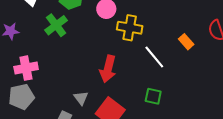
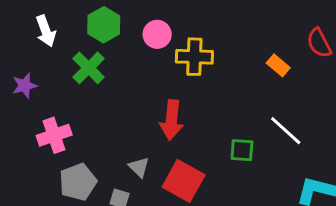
white line: (154, 57) -> (286, 131), moved
gray pentagon: (21, 97) -> (78, 182), moved

